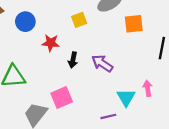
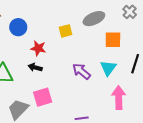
black arrow: (73, 60) -> (35, 67), moved, turned 88
pink arrow: (148, 88) -> (119, 98), size x1.6
cyan triangle: (126, 97) -> (108, 68), moved

